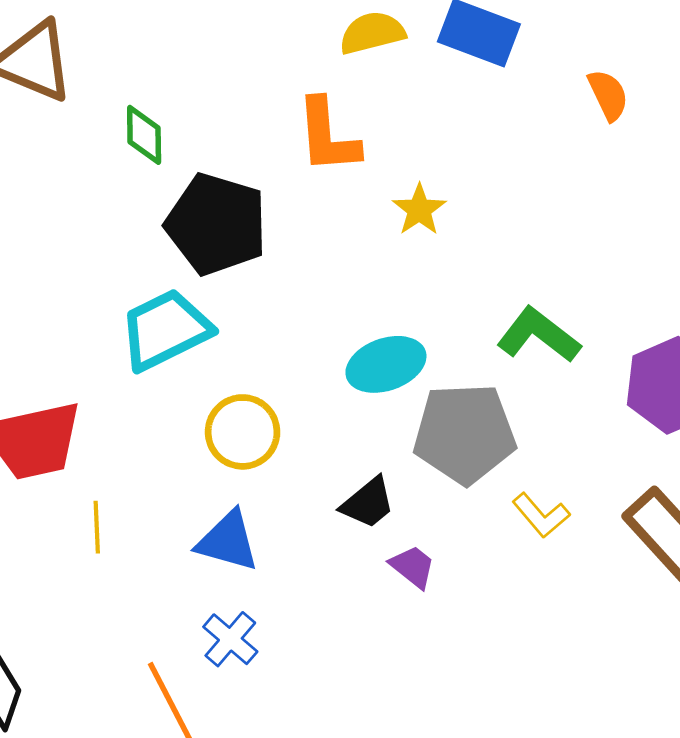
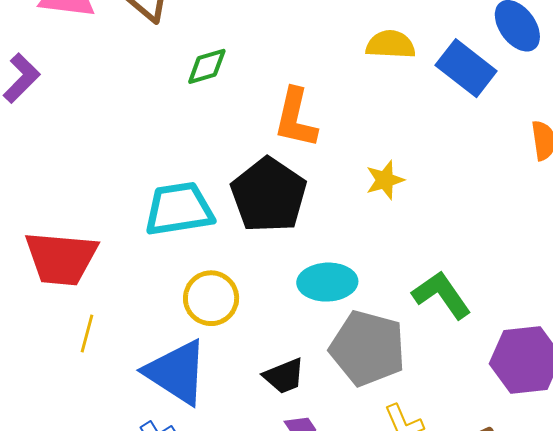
green diamond: (144, 135) -> (207, 66), turned 57
orange L-shape: (328, 136) -> (296, 118), moved
black pentagon: (216, 224) -> (269, 195), moved
blue triangle: (228, 541) -> (177, 372), size x1.4

